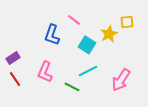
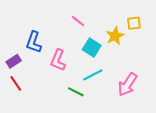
blue L-shape: (52, 35) -> (34, 42), moved
pink L-shape: (45, 72) -> (58, 60), moved

